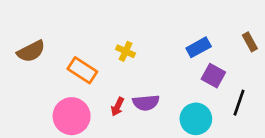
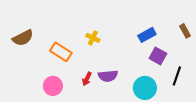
pink circle: (72, 116) -> (53, 86), size x0.7

